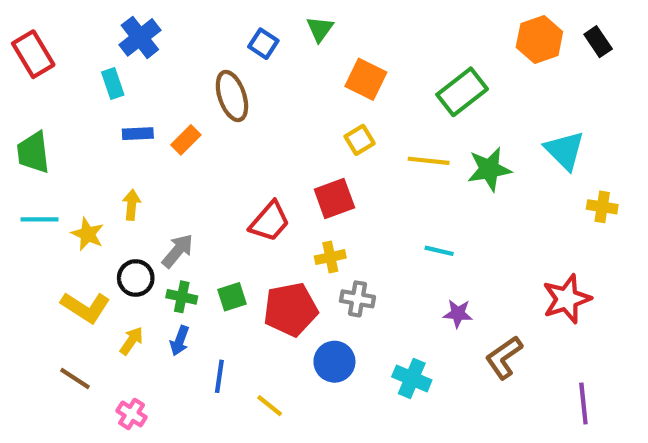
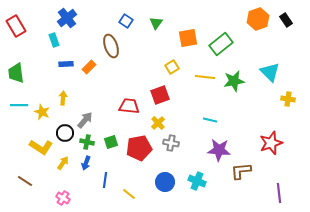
green triangle: (320, 29) -> (156, 23), moved
orange square: (366, 79) -> (188, 38), moved, turned -36
red trapezoid: (270, 222) -> (129, 106), turned -125
yellow cross: (330, 257) -> (158, 123), turned -32
purple star: (458, 314) -> (219, 150), size x1.6
brown L-shape: (504, 357) -> (241, 171), turned 30
blue circle: (334, 362) -> (165, 182), moved
brown line: (75, 378) -> (25, 181), moved

